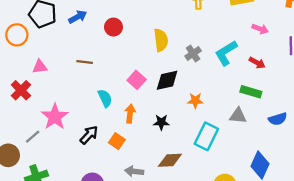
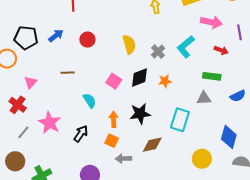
pink arrow: (260, 29) -> (211, 22), size x1.5
red arrow: (257, 63) -> (221, 50), moved
pink triangle: (40, 67) -> (30, 82), turned -32
orange star: (195, 101) -> (165, 81), moved
orange arrow: (130, 114) -> (114, 119), moved
black star: (161, 122) -> (140, 114), size x1.5
gray line: (33, 137) -> (23, 132), moved
orange square: (117, 141) -> (112, 141), moved

